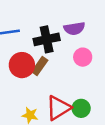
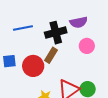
red circle: (22, 65) -> (33, 66), moved

